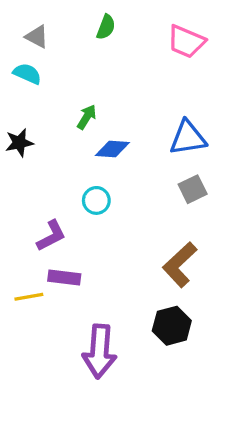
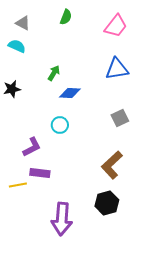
pink trapezoid: (186, 42) -> (116, 26), turned -75
blue triangle: (188, 138) -> (117, 69), moved

